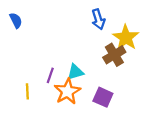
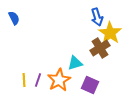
blue arrow: (98, 19) -> (97, 17), moved
cyan triangle: (75, 72) -> (75, 63), moved
purple line: (50, 75) -> (38, 80), moved

